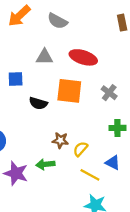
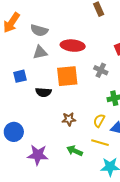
gray semicircle: (57, 21) -> (39, 30), moved
yellow semicircle: (80, 149) -> (99, 121), moved
green arrow: (45, 164) -> (75, 151), moved, turned 42

